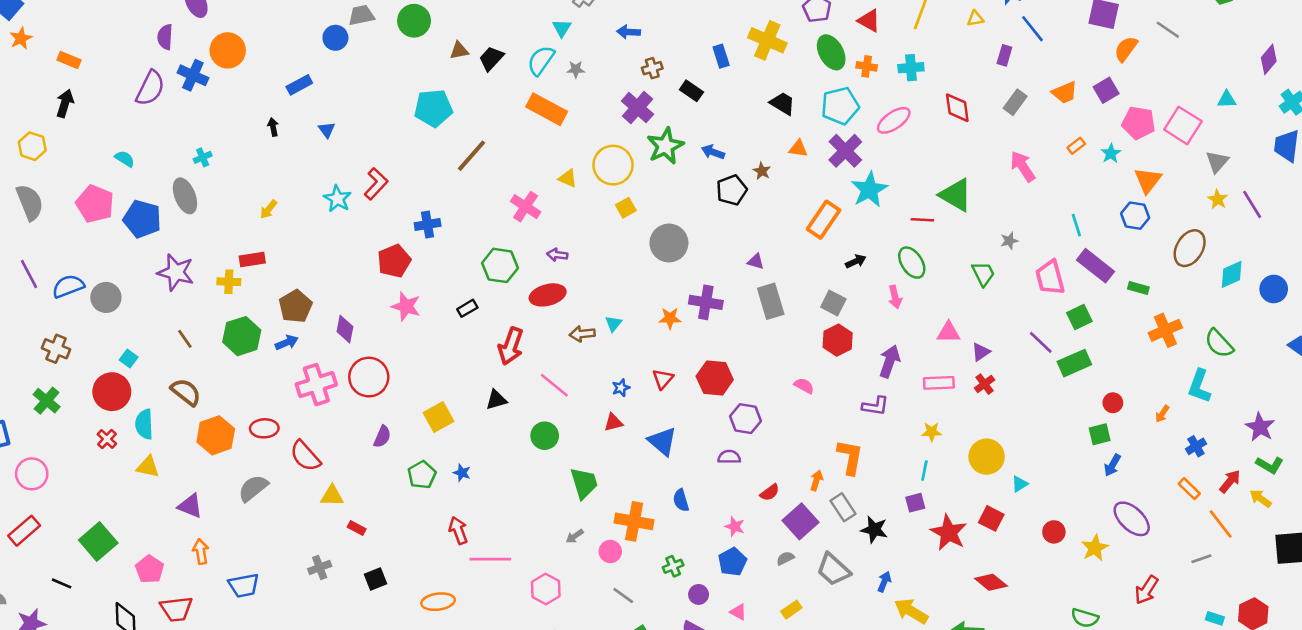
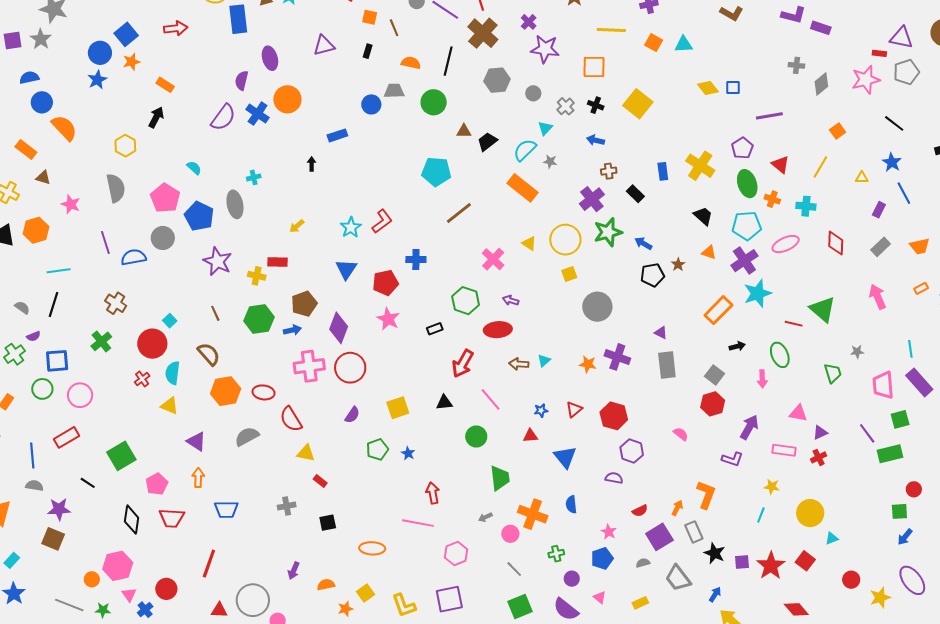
blue triangle: (327, 130) -> (346, 269), moved, size x1.6
gray circle: (106, 297) -> (163, 238), moved
purple diamond: (345, 329) -> (339, 328), size x1.4
purple square: (915, 503) -> (742, 562), moved
red arrow: (458, 530) -> (433, 493), moved

